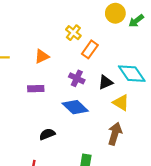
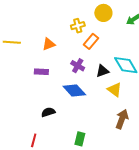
yellow circle: (115, 13) -> (103, 13), moved
yellow cross: (73, 33) -> (78, 26), turned 32
brown arrow: (115, 134) -> (122, 119), moved

